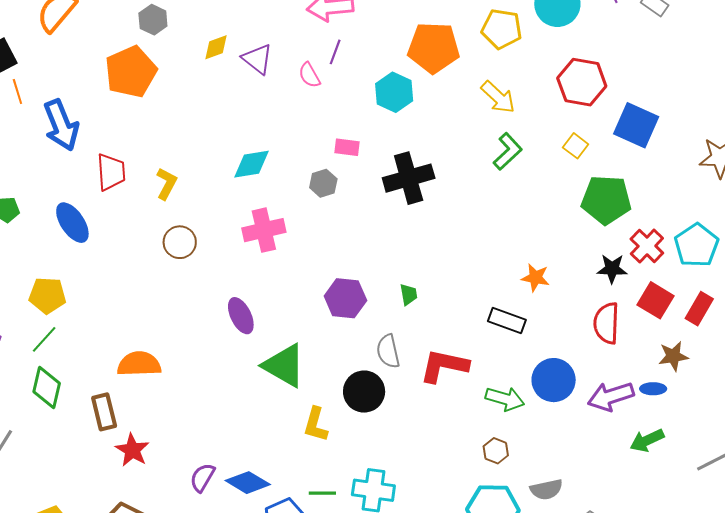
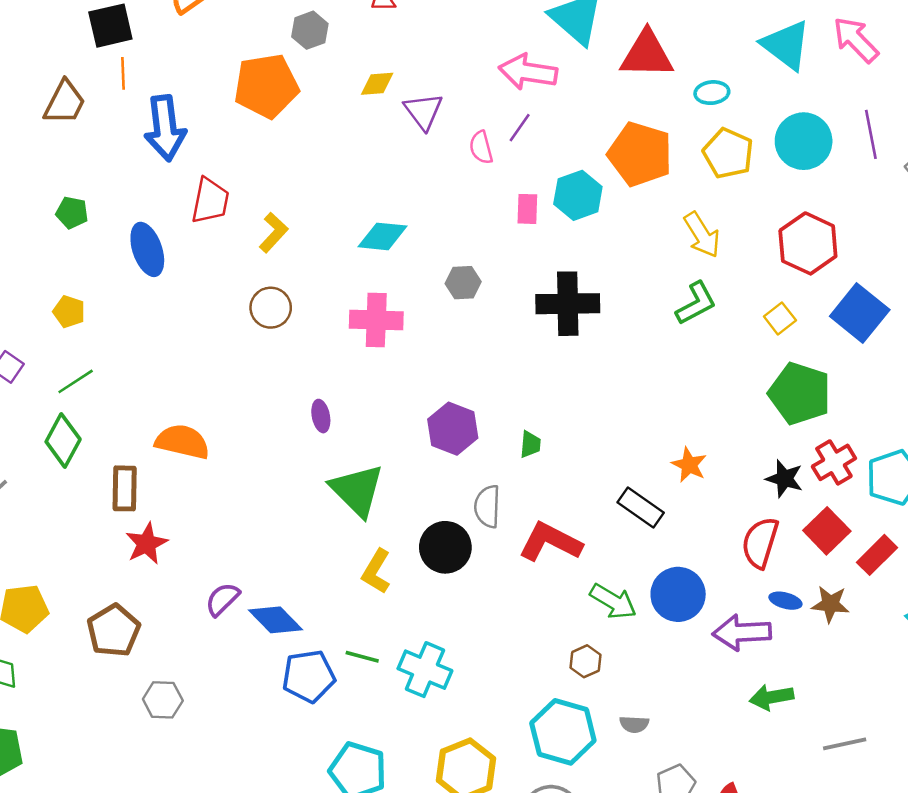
pink rectangle: (347, 147) -> (527, 209), moved, turned 70
yellow pentagon: (47, 295) -> (69, 312), moved, size x0.7
purple ellipse: (241, 316) -> (321, 416), size x0.7
blue ellipse: (653, 389) -> (785, 601), moved
gray semicircle: (546, 489) -> (634, 724), size x0.7

